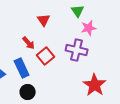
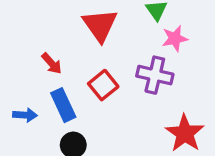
red triangle: (44, 20) -> (100, 25), size x1.6
red arrow: (29, 43) -> (52, 63), moved

